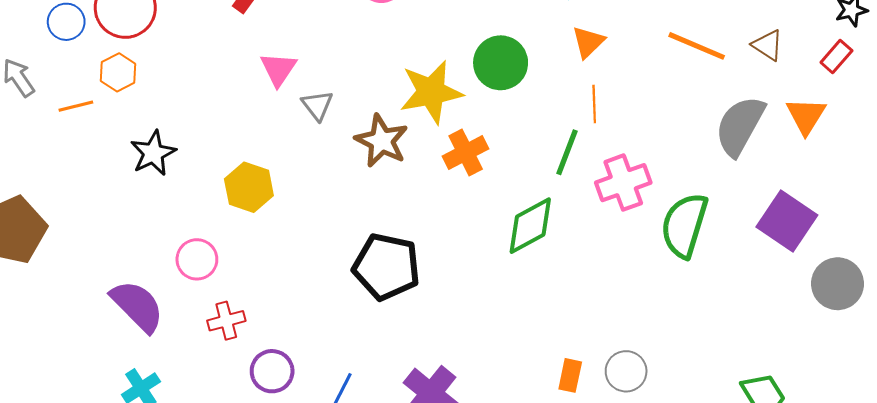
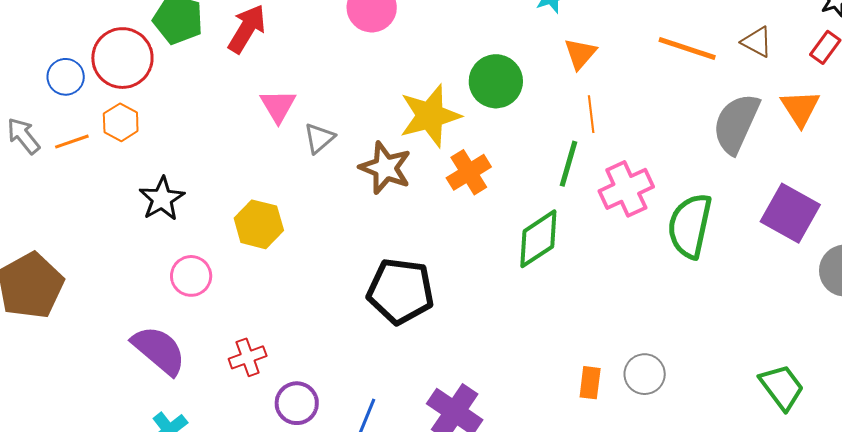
gray triangle: (317, 105) -> (319, 138), turned 32
orange line: (76, 106) -> (72, 142), moved
pink circle: (197, 259) -> (191, 276), moved

